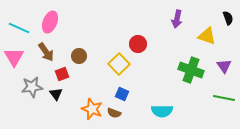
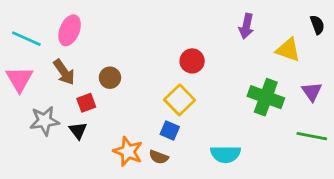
yellow square: (119, 64) -> (180, 100), moved

